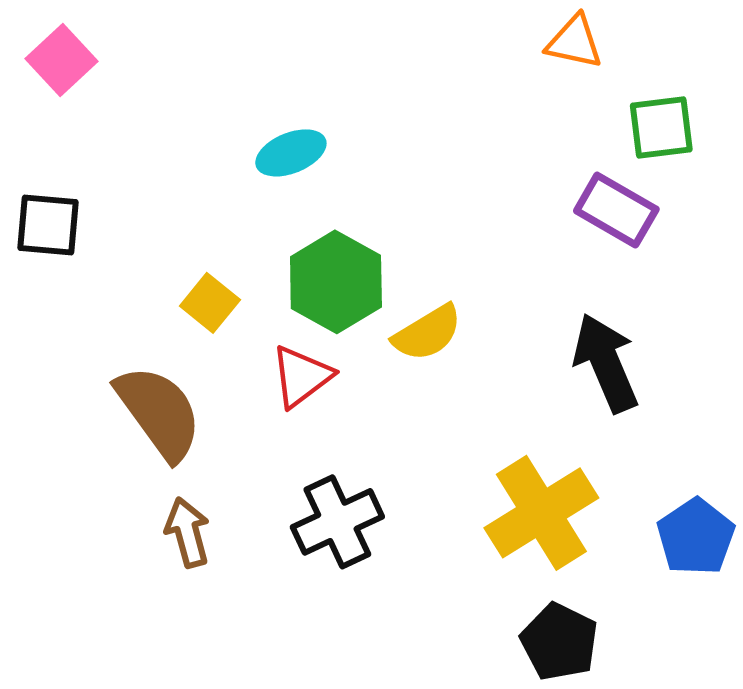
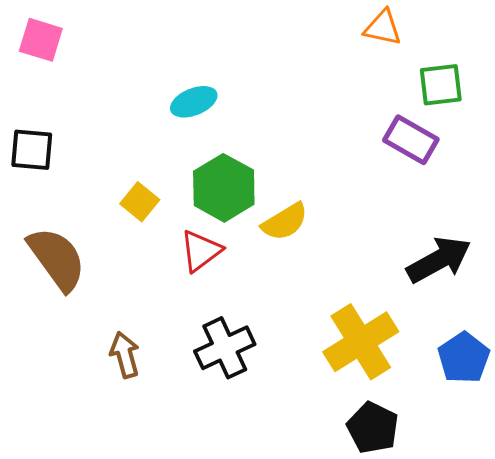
pink square: (61, 60) -> (41, 40), turned -30
black arrow: (606, 363) -> (439, 260), moved, turned 84
brown semicircle: (159, 412) -> (57, 259), moved

